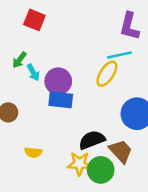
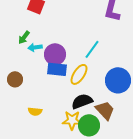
cyan line: (119, 55) -> (92, 49), moved, turned -42
cyan arrow: (33, 72) -> (35, 47), turned 112
yellow ellipse: (107, 74) -> (79, 74), moved

